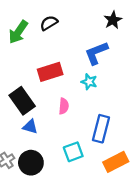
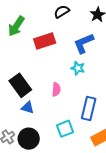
black semicircle: (49, 23) -> (62, 12), moved
red rectangle: (50, 72) -> (45, 41), moved

